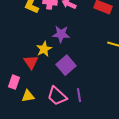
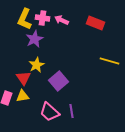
purple star: (61, 34) -> (35, 39), moved, turned -30
yellow triangle: (28, 96) -> (23, 96), moved

